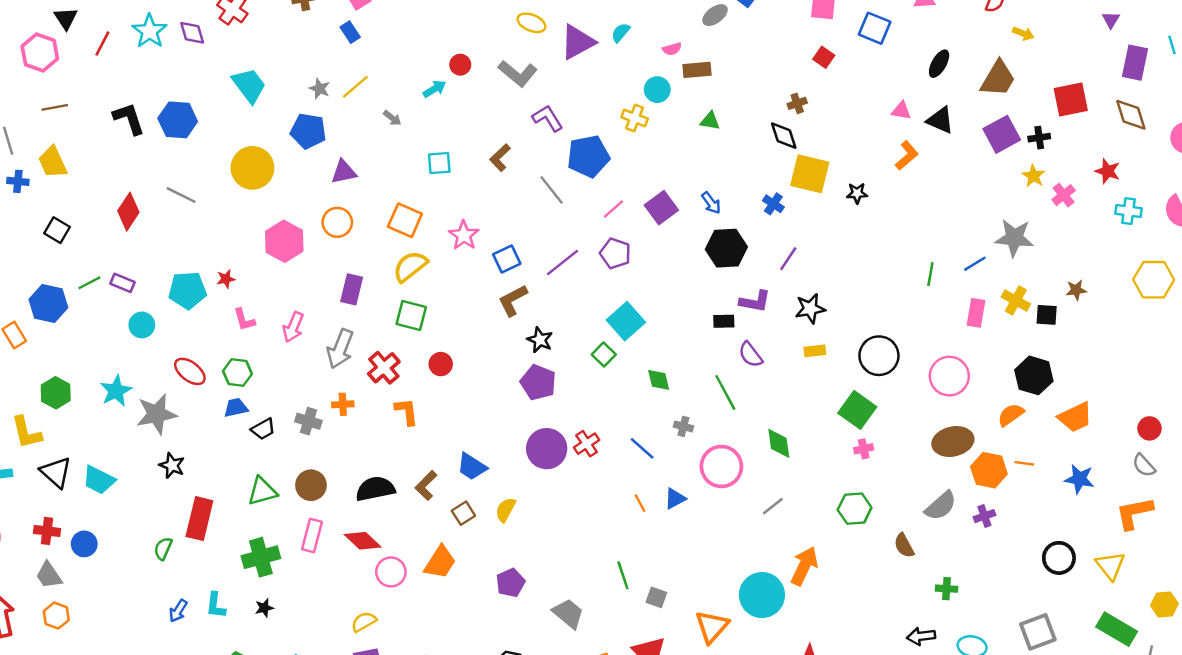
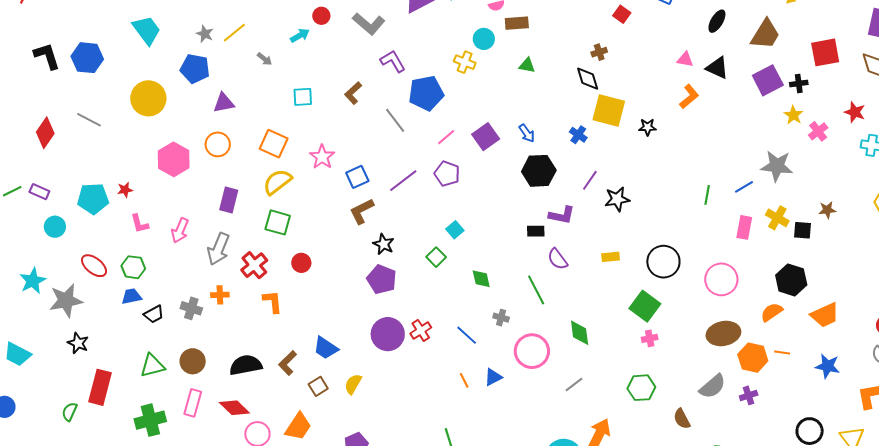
black star: (810, 309) -> (617, 199), moved
cyan square: (626, 321) -> (455, 230), size x0.6

